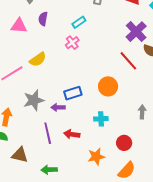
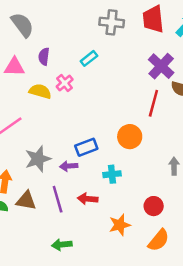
pink cross: (72, 43) -> (65, 83), moved
yellow semicircle: (38, 59) -> (40, 91), moved, turned -126
red line: (128, 61) -> (153, 103), turned 60
cyan cross: (101, 119) -> (112, 174), moved
brown triangle: (20, 155) -> (26, 201), moved

